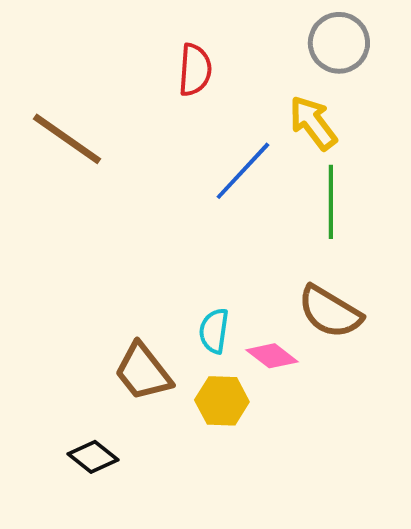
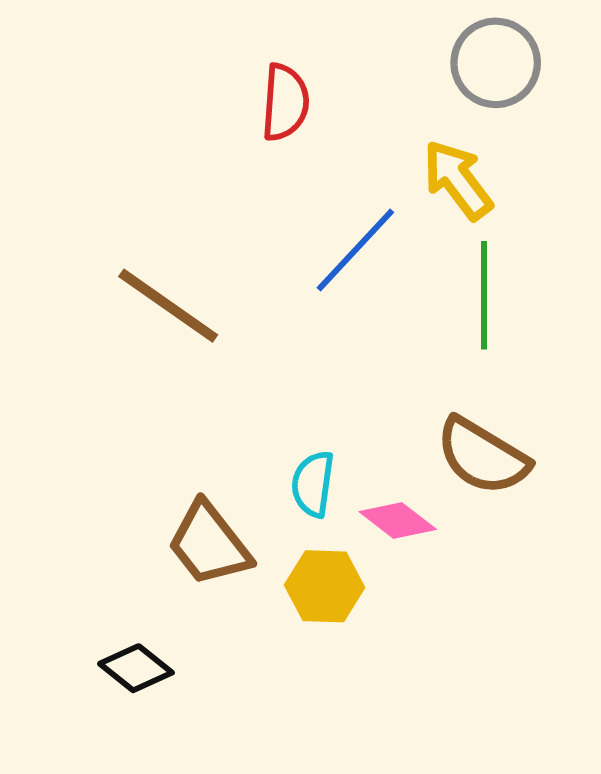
brown line: (67, 139) -> (168, 306), moved

